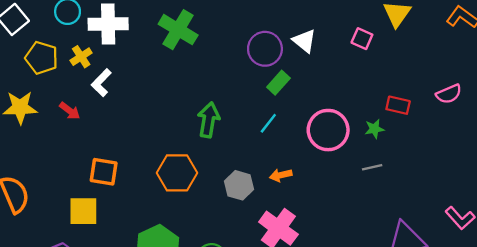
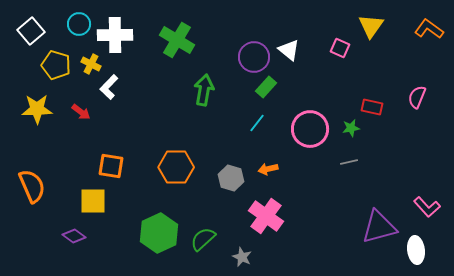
yellow cross: (81, 57) -> (91, 64), turned -30
pink semicircle: (449, 94) -> (417, 97), turned 135
green arrow: (209, 120) -> (204, 90), moved

